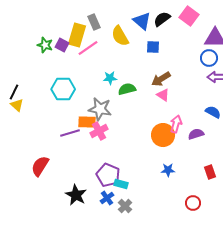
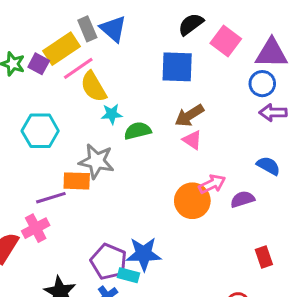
pink square: (189, 16) -> (226, 41), moved
blue triangle: (142, 21) -> (113, 29), moved
yellow rectangle: (77, 35) -> (62, 49), turned 40
yellow semicircle: (120, 36) -> (93, 87), moved
blue square: (153, 47) -> (177, 67), size x1.6
pink arrow: (176, 124) -> (212, 184), turned 48
pink cross: (99, 131) -> (36, 228), moved
blue star: (168, 170) -> (144, 254), moved, size x1.6

